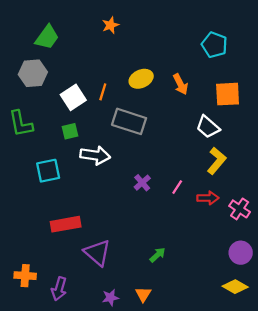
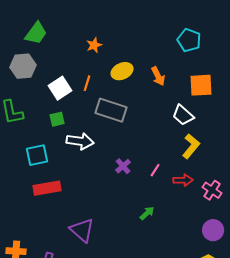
orange star: (110, 25) -> (94, 45), moved
red rectangle: (66, 224) -> (47, 188), moved
green arrow: (158, 255) -> (147, 213), moved

